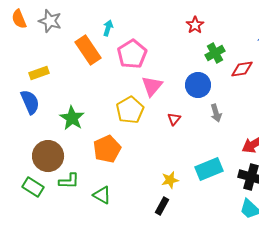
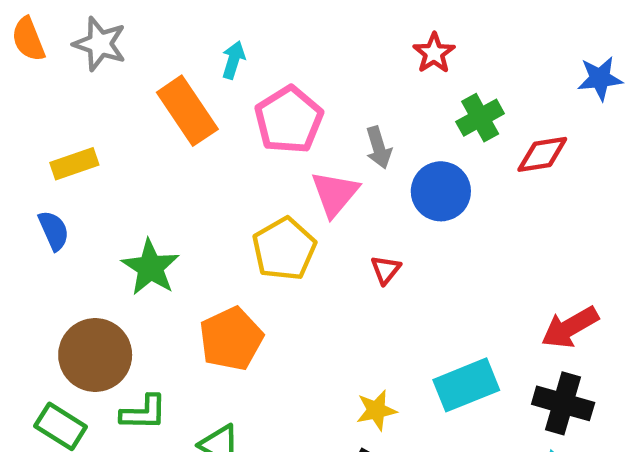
blue semicircle: (30, 102) -> (54, 231), size x0.7
gray arrow: (216, 113) -> (379, 148), moved

